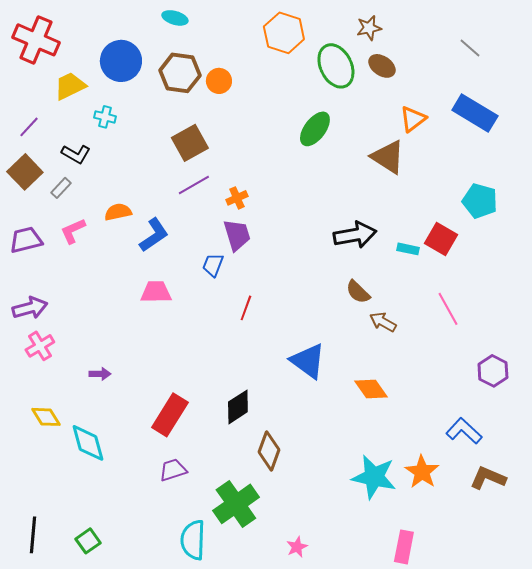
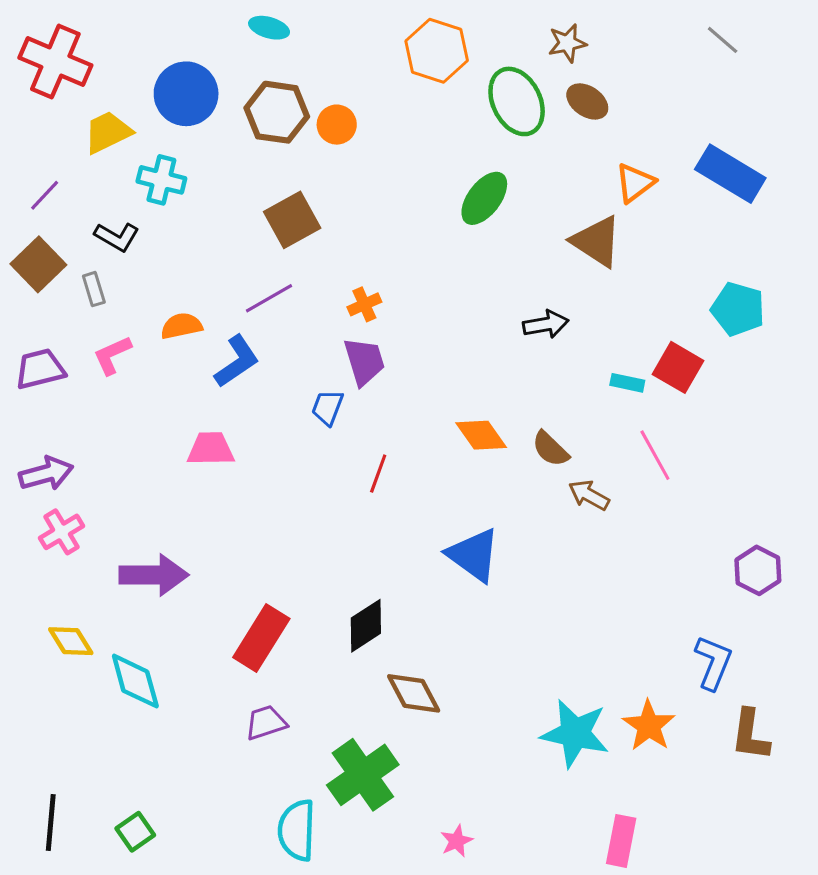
gray line: (470, 48) -> (723, 40), moved
cyan cross: (105, 117) -> (161, 180), size x1.4
purple line: (194, 185) -> (269, 298), moved
gray rectangle: (61, 188) -> (94, 289), turned -60
black arrow: (355, 235) -> (546, 324), moved, size x0.7
pink trapezoid: (156, 292) -> (211, 449), moved
pink line: (448, 309) -> (655, 455), moved
purple arrow: (100, 374) -> (154, 575), size x2.0
orange diamond: (371, 389) -> (481, 435), moved
blue L-shape: (464, 431) -> (713, 663), turned 69
brown diamond: (269, 451) -> (414, 693), turned -48
brown L-shape: (488, 478) -> (750, 735), turned -105

